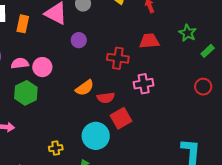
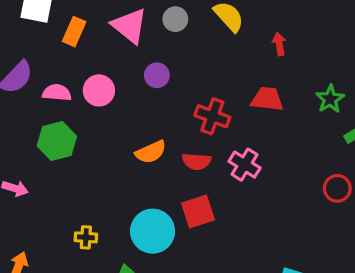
pink circle: (42, 67) -> (99, 90), moved
pink cross: (144, 84) -> (245, 165), turned 30
red semicircle: (106, 98) -> (197, 161), moved

